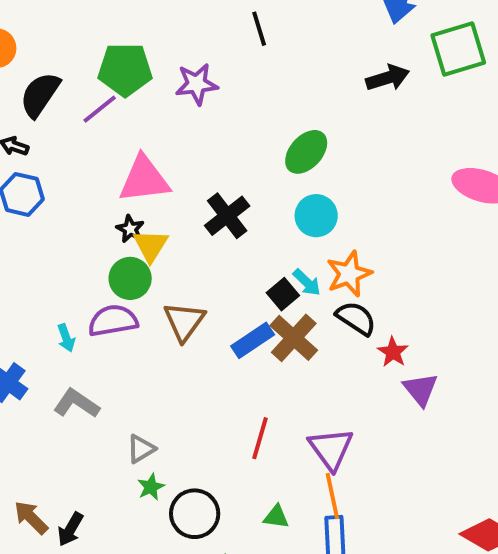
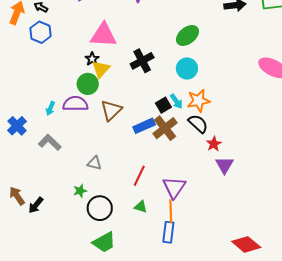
cyan arrow: (66, 338) -> (50, 108), turned 32
gray triangle: (141, 449) -> (94, 163), moved, turned 35
green triangle: (276, 517) -> (141, 207), moved

